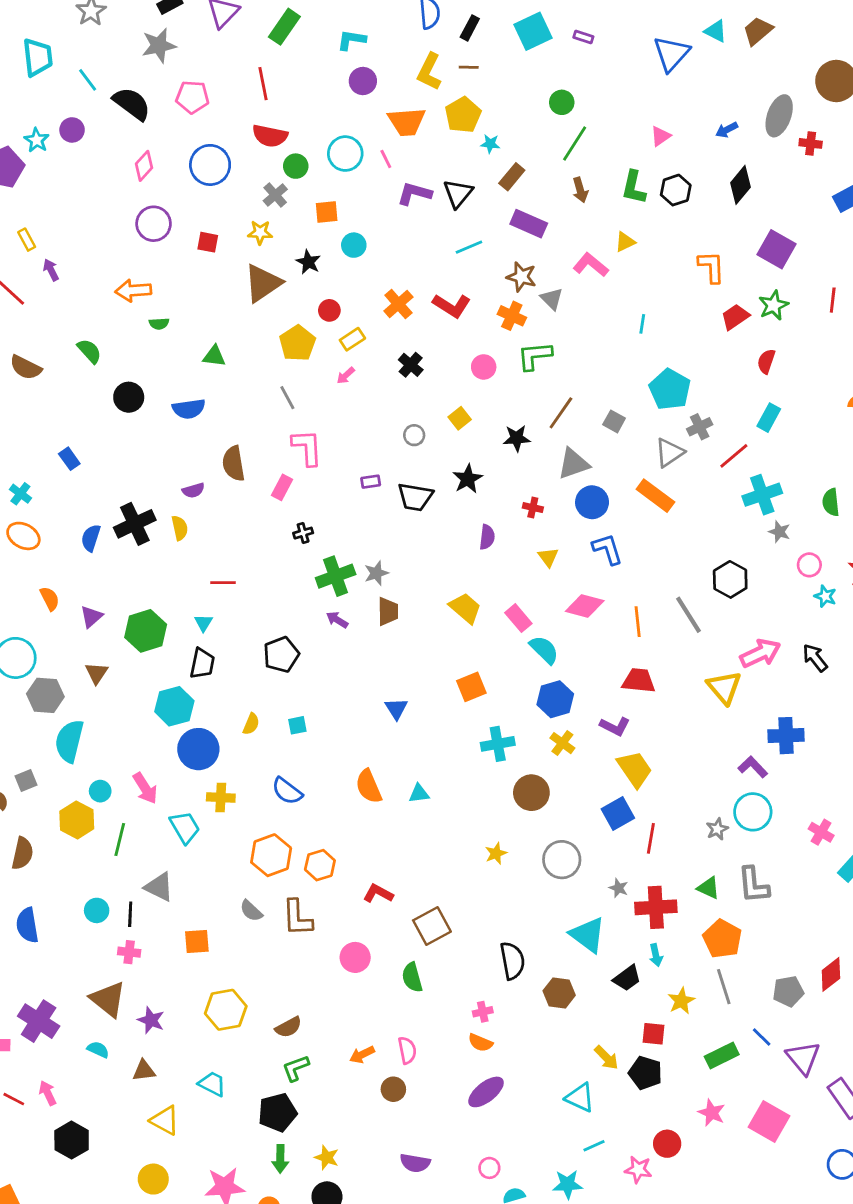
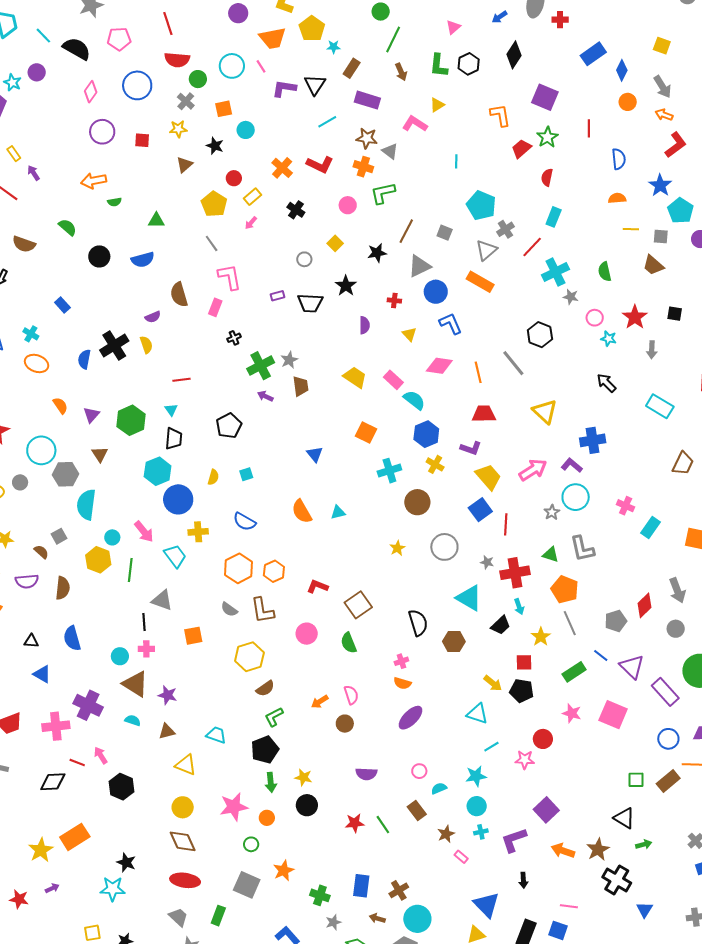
brown triangle: (263, 283) -> (184, 165), size x0.6
pink arrow: (760, 653) -> (533, 470), moved
orange square: (471, 687) -> (366, 432), turned -35
cyan circle: (97, 910) -> (120, 656), moved
yellow hexagon: (226, 1010) -> (249, 657), moved

